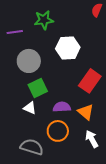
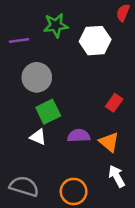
white hexagon: (68, 48) -> (95, 41), moved
red rectangle: (90, 81) -> (114, 103), size x0.6
orange circle: (58, 131) -> (74, 191), moved
gray semicircle: (32, 147) -> (24, 186), moved

